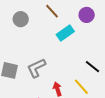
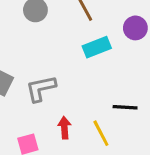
black line: (92, 67) -> (125, 107), turned -49

